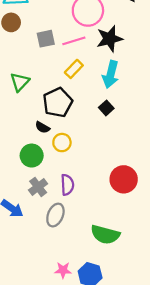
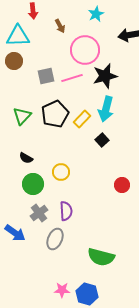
yellow rectangle: (74, 69) -> (82, 119), moved
black pentagon: (58, 102) -> (55, 114), moved
black semicircle: (42, 127) -> (26, 158), moved
red circle: (124, 179) -> (122, 185), moved, size x0.6

